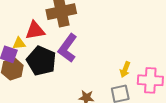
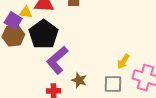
purple L-shape: (68, 48) -> (57, 60), moved

